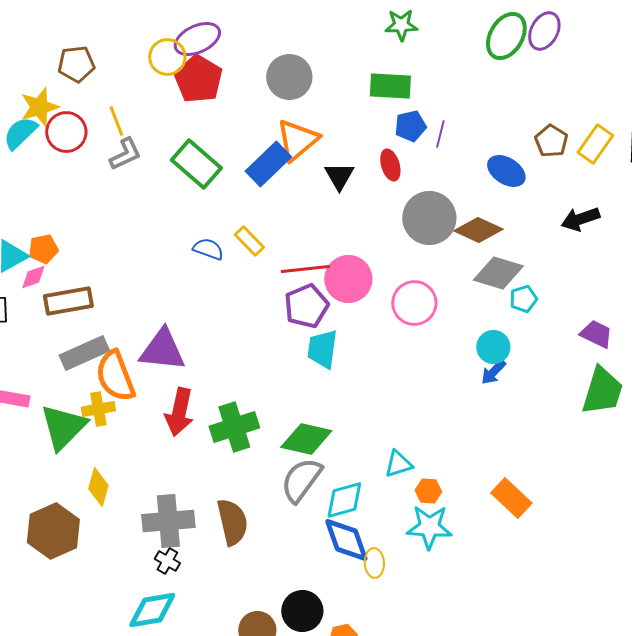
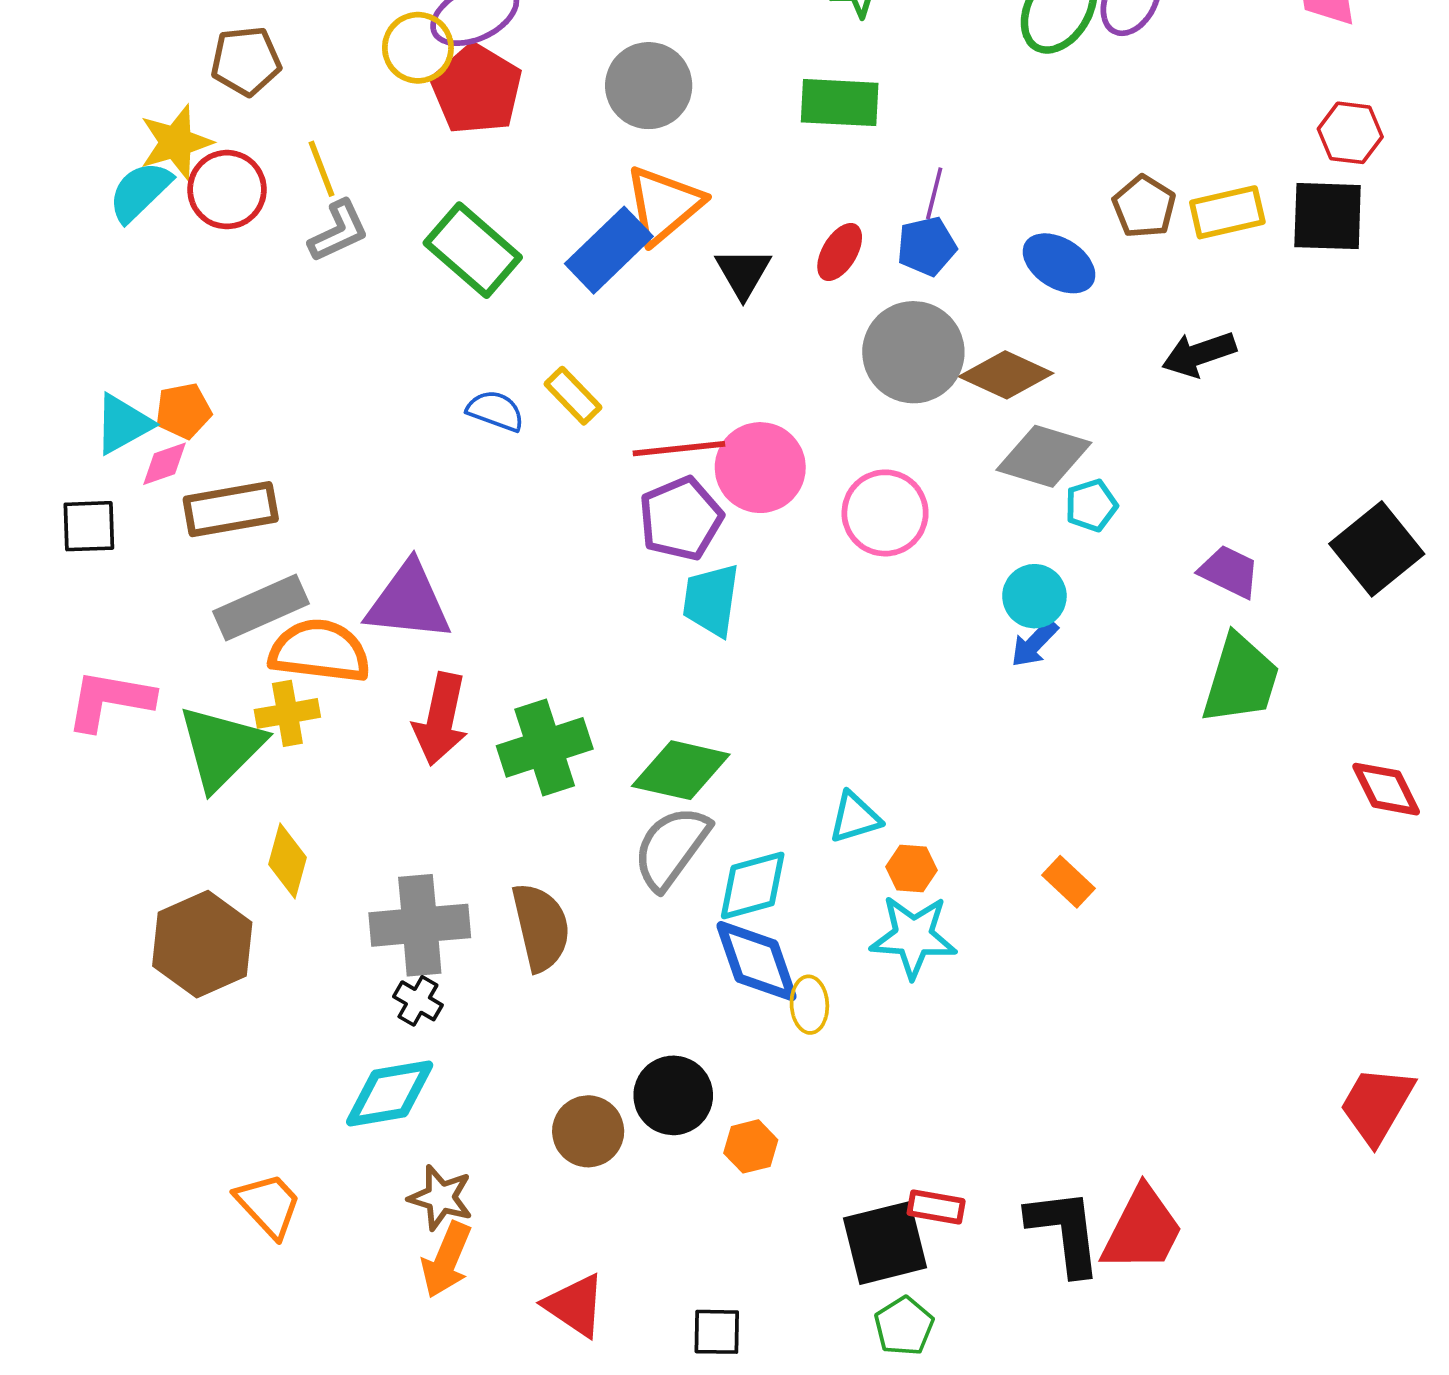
blue pentagon: (410, 126) -> (927, 246), moved
yellow rectangle: (595, 144) -> (1227, 212), turned 42
red ellipse: (390, 165) -> (840, 252), turned 48
orange semicircle: (115, 376) -> (320, 651), turned 118
orange rectangle: (511, 498) -> (1068, 882), size x0.7

